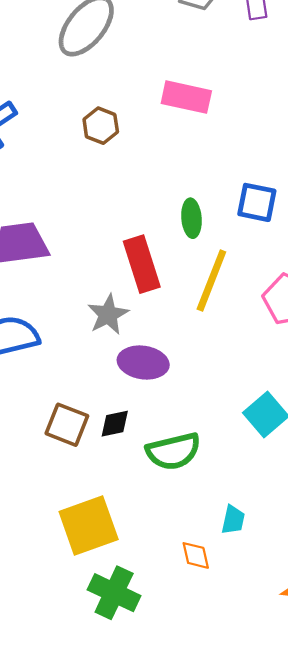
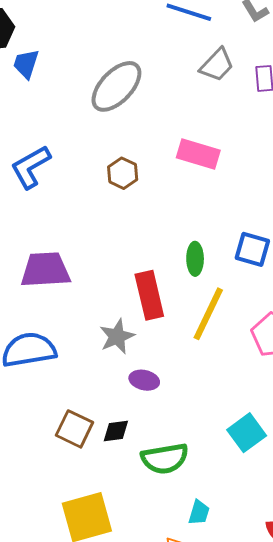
purple ellipse: (143, 363) -> (144, 380), size x0.7
cyan trapezoid: (233, 520) -> (199, 513), moved

